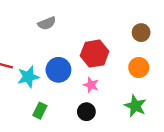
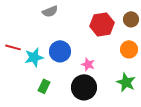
red hexagon: (95, 54) -> (102, 24), moved
black circle: (86, 112) -> (84, 87), size x1.6

